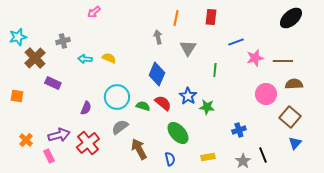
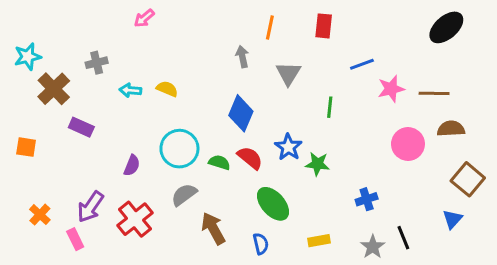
brown square: (290, 117) -> (468, 179), moved
purple arrow: (59, 135) -> (90, 207), turned 140

